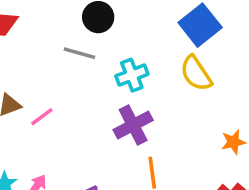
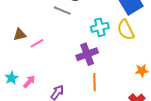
cyan cross: (132, 75) -> (100, 27), moved

